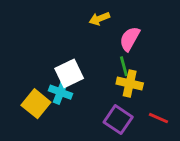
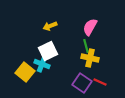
yellow arrow: (99, 19) -> (50, 26), moved
red line: (158, 118) -> (100, 82), moved

